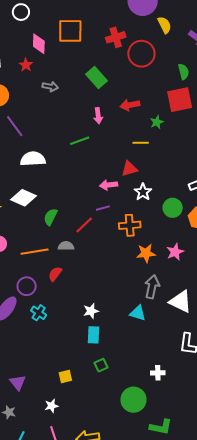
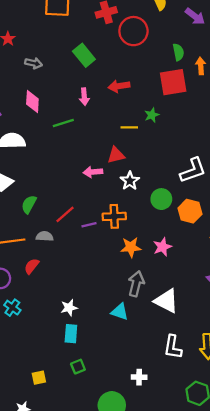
pink diamond: (39, 44) -> (32, 101), moved
green star: (157, 122) -> (152, 115), moved
purple line: (103, 208) -> (89, 225), moved

